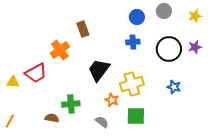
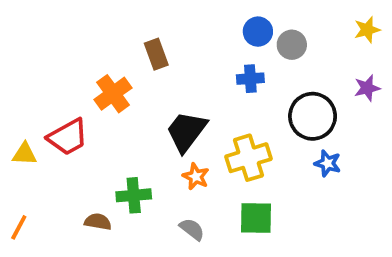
gray circle: (164, 11) -> (292, 45), moved
black circle: (169, 49) -> (313, 116), moved
orange star: (112, 100) -> (196, 177), moved

